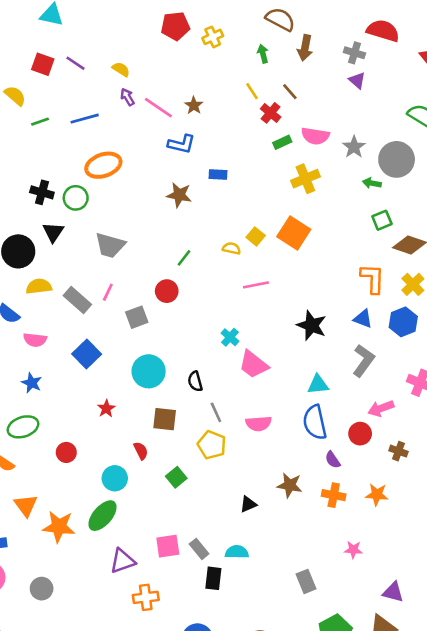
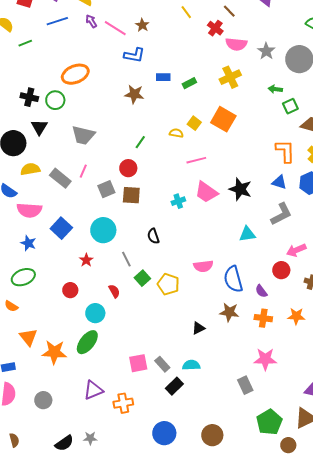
brown line: (290, 92) -> (229, 11), moved
red cross: (271, 113) -> (215, 28), moved
blue line: (85, 119) -> (57, 21), moved
green rectangle: (282, 142) -> (189, 83), moved
green arrow: (372, 183) -> (275, 89), moved
cyan cross: (230, 337) -> (178, 201), turned 32
pink semicircle: (35, 340) -> (29, 210), size x1.4
blue square: (87, 354) -> (61, 228), moved
gray L-shape: (364, 361) -> (281, 214), turned 30
pink trapezoid: (253, 365) -> (206, 192), moved
cyan circle: (149, 371) -> (103, 230), moved
gray line: (216, 412) -> (126, 259), moved
brown square: (165, 419) -> (131, 195), moved
blue semicircle: (315, 422) -> (233, 279), moved
red circle: (66, 452) -> (70, 290), moved
green square: (176, 477) -> (142, 278), moved
pink star: (353, 550) -> (265, 359), moved, size x1.6
purple triangle: (123, 561) -> (93, 390), moved
black rectangle: (213, 578) -> (174, 386), turned 42

